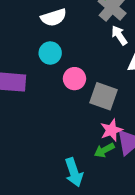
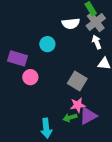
white semicircle: (54, 17) -> (71, 24), moved
pink circle: (74, 79) -> (30, 77), moved

